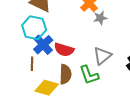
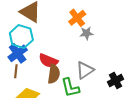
blue cross: (43, 45) -> (18, 53), moved
brown semicircle: (65, 74) -> (54, 74), moved

